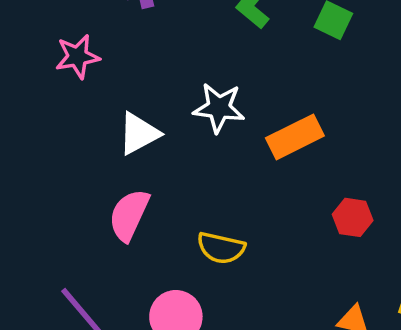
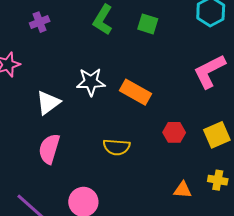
orange rectangle: (295, 137) -> (136, 92), turned 64
yellow semicircle: (221, 248) -> (117, 147), moved

